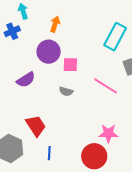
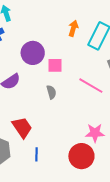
orange arrow: (55, 24) -> (73, 28), moved
gray semicircle: (66, 91) -> (51, 92), turned -120

